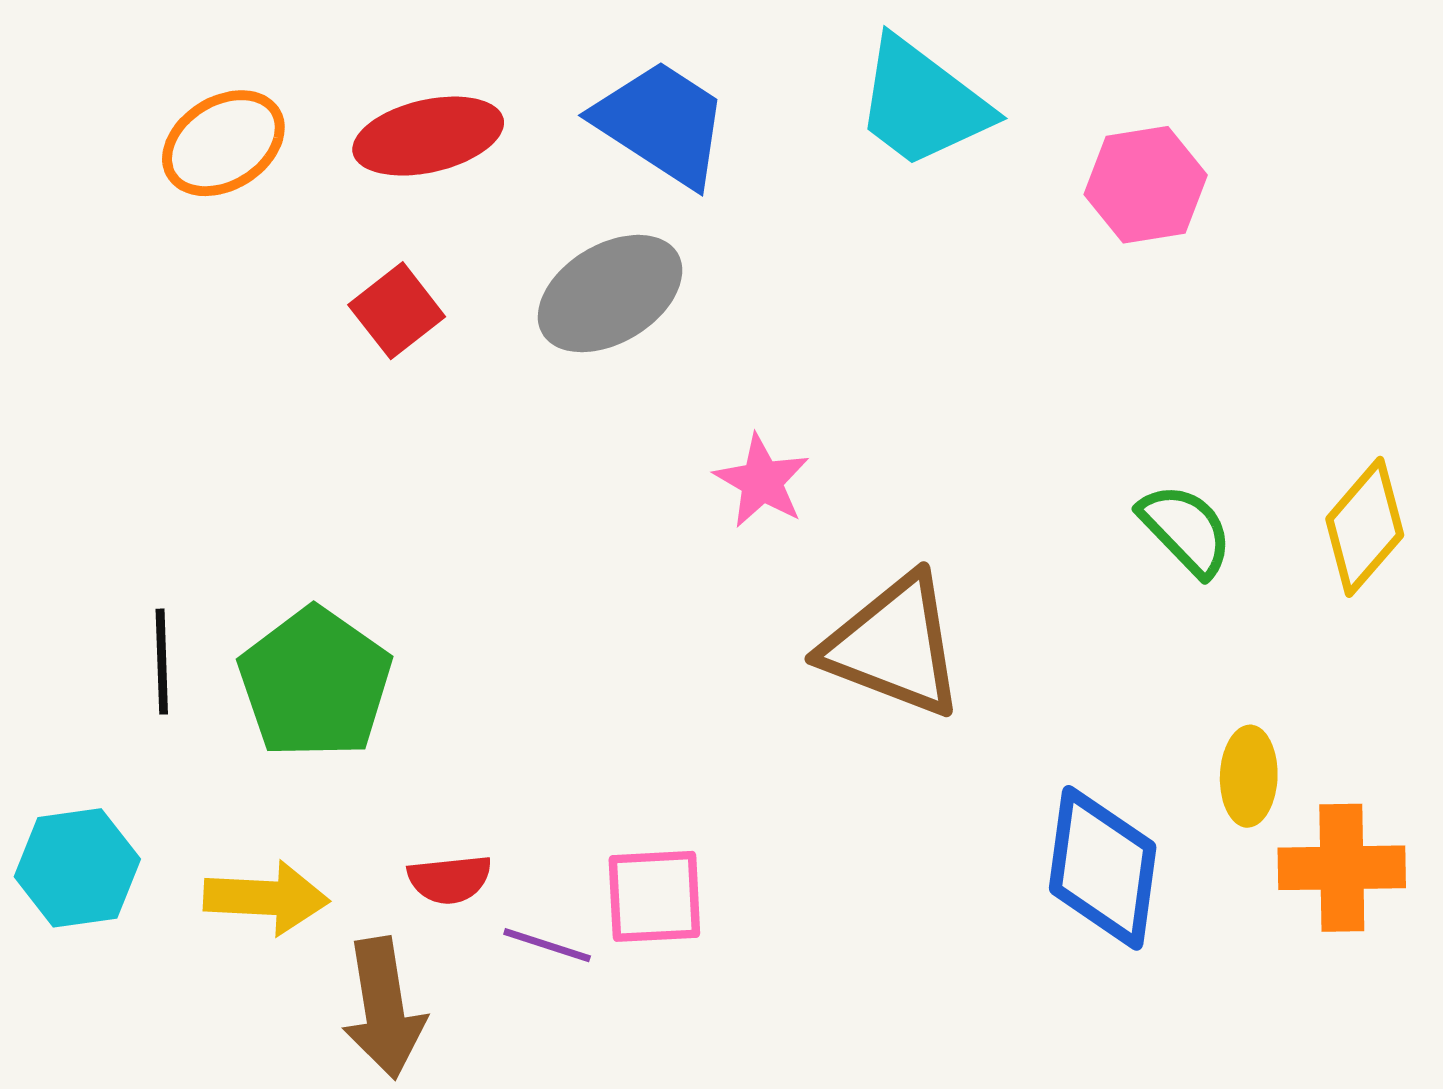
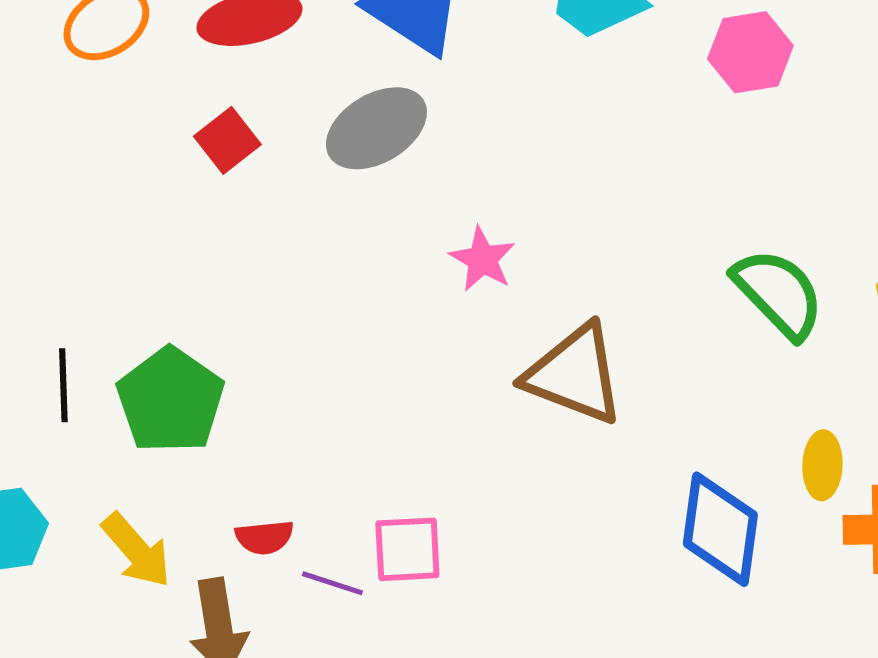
green semicircle: (1186, 530) -> (778, 293), size x1.4
yellow arrow: (266, 898) -> (136, 550), turned 46

